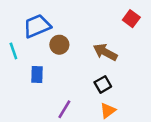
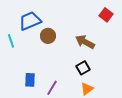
blue rectangle: (37, 74) -> (30, 80), moved

